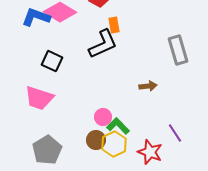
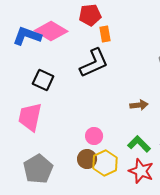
orange rectangle: (114, 25) -> (105, 34), moved
pink trapezoid: (39, 98) -> (30, 117), turned 84
green L-shape: (118, 126) -> (139, 144), moved

